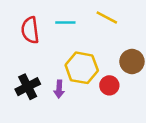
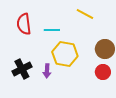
cyan line: (65, 23) -> (52, 30), moved
red circle: (109, 85) -> (103, 72), moved

